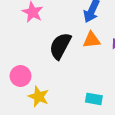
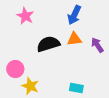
black semicircle: (60, 46) -> (48, 44), turned 45

